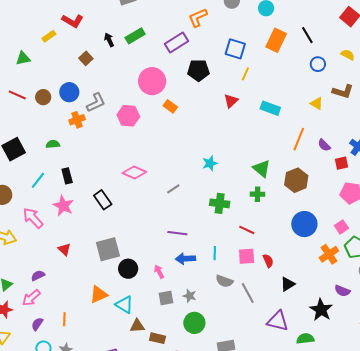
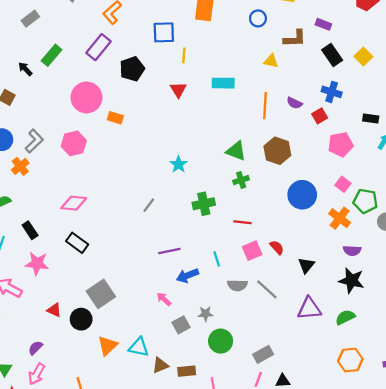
pink diamond: (134, 172) -> (74, 203), moved
black circle: (128, 269) -> (81, 319), moved
purple semicircle: (342, 291) -> (352, 251), moved

